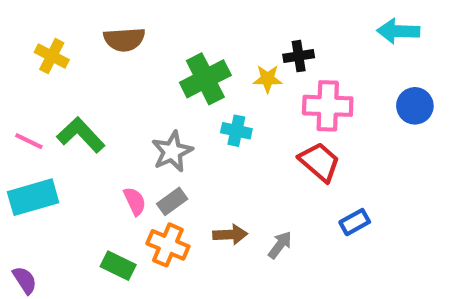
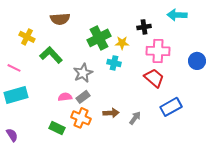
cyan arrow: (398, 31) -> (177, 15), moved
yellow cross: (52, 56) -> (27, 37), moved
yellow star: (268, 79) -> (122, 43), moved
blue circle: (415, 106) -> (197, 61), moved
green L-shape: (81, 135) -> (51, 55), moved
pink semicircle: (135, 201) -> (65, 97), turned -72
blue rectangle: (355, 222) -> (171, 107), size x1.5

